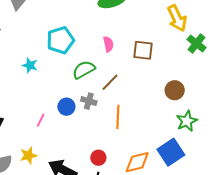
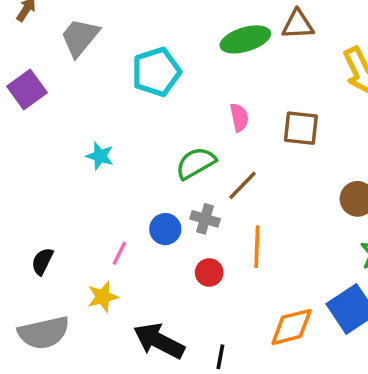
cyan pentagon: (60, 40) -> (156, 72), moved
yellow star: (28, 155) -> (103, 297), moved
red circle: (98, 158) -> (209, 272), moved

